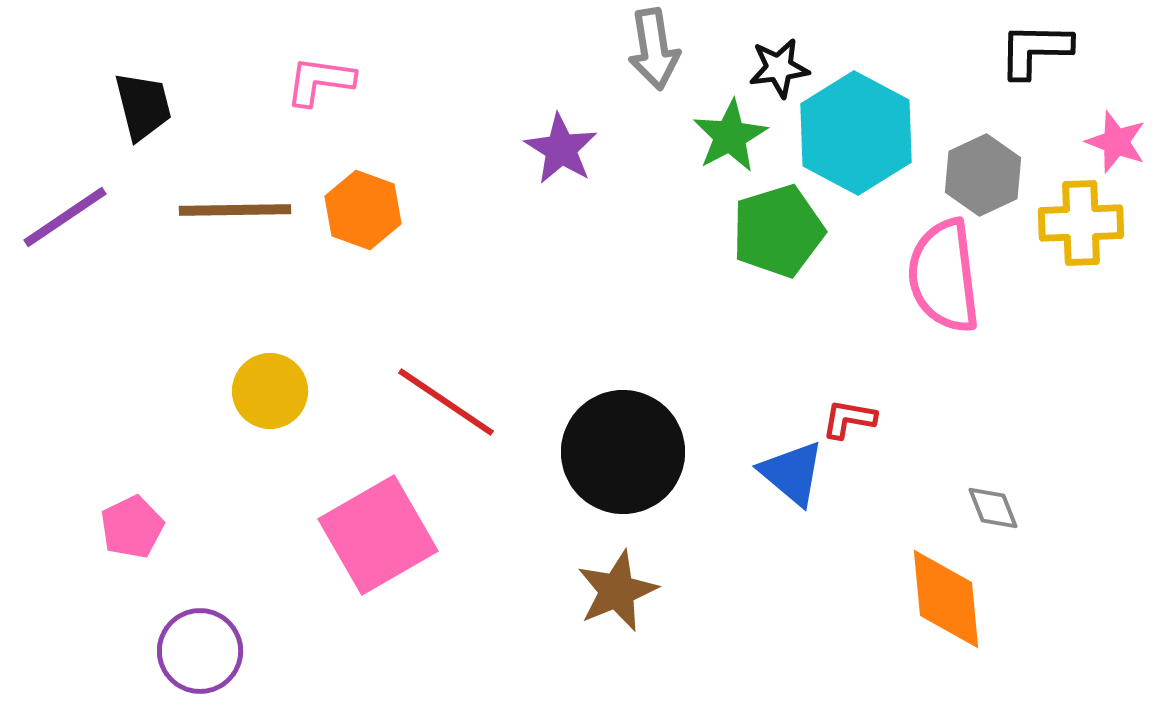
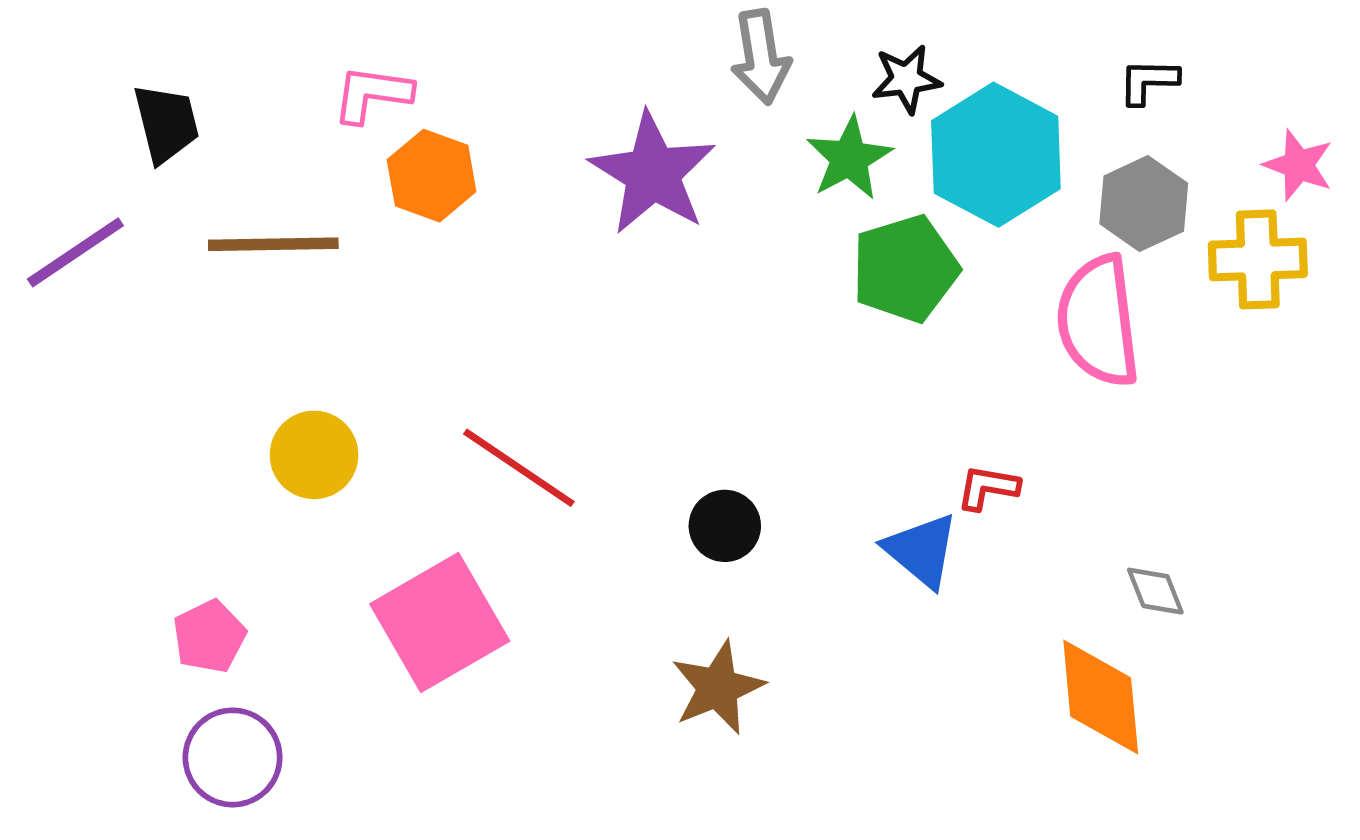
black L-shape: (1035, 50) -> (1148, 81), moved, size x0.7
purple star: (561, 149) -> (653, 173), size x1.5
orange hexagon: (363, 210) -> (432, 176), moved
black circle: (623, 452) -> (725, 526), size x0.5
pink pentagon: (132, 527) -> (209, 636), moved

